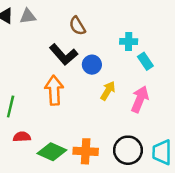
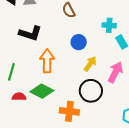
black L-shape: (64, 55) -> (30, 33), moved, turned -35
black circle: (128, 150) -> (91, 91), moved
green diamond: (52, 152) -> (42, 91), moved

